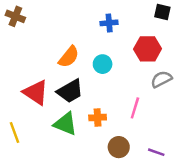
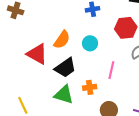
red triangle: (36, 92) -> (37, 54), moved
pink line: (135, 108) -> (111, 70), moved

